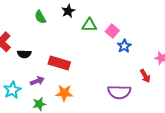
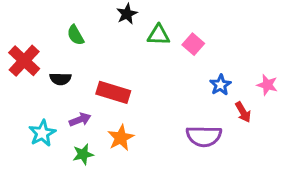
green semicircle: (40, 17) -> (76, 35), moved
blue star: (124, 46) -> (220, 85), moved
orange star: (64, 93) -> (121, 138), turned -30

